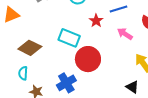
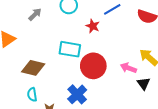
pink arrow: (125, 34) -> (128, 68), moved
black triangle: (132, 87) -> (144, 84), turned 32

